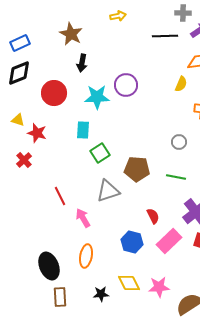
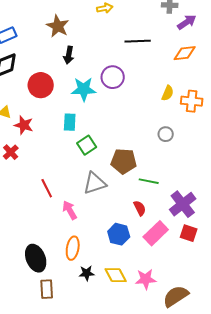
black line: (165, 36) -> (138, 41), moved
yellow semicircle: (181, 84) -> (168, 93), moved
green line: (176, 177) -> (149, 181), moved
black star: (101, 294) -> (87, 273), moved

